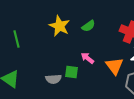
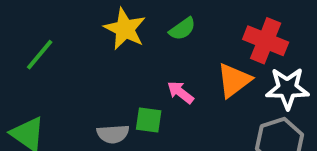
green line: (16, 39) -> (40, 55), turned 54
orange triangle: (114, 66) -> (234, 80), moved, turned 30

